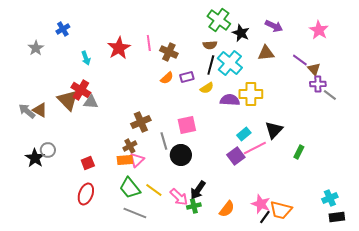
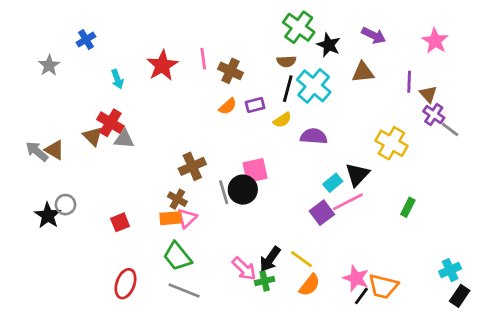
purple line: (300, 60) -> (409, 82), turned 56
purple cross: (318, 84) -> (434, 115), turned 35
yellow cross: (251, 94) -> (391, 143), moved, turned 30
brown triangle: (68, 100) -> (93, 136), size x0.7
black triangle: (274, 130) -> (357, 175), moved
brown cross: (130, 146) -> (177, 199), turned -32
black circle: (181, 155) -> (243, 190), moved
yellow line: (154, 190) -> (301, 259), moved
red ellipse: (86, 194) -> (125, 284), moved
black rectangle: (337, 217) -> (460, 296), turned -49

